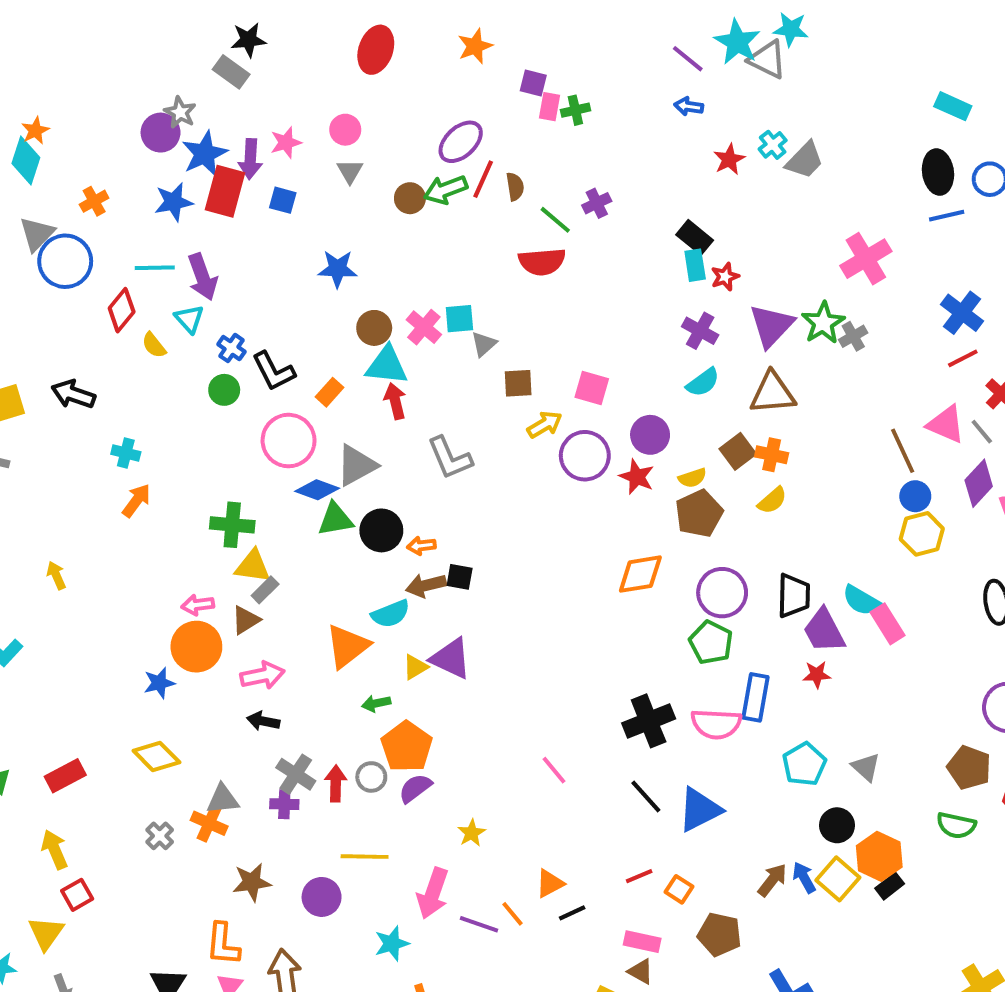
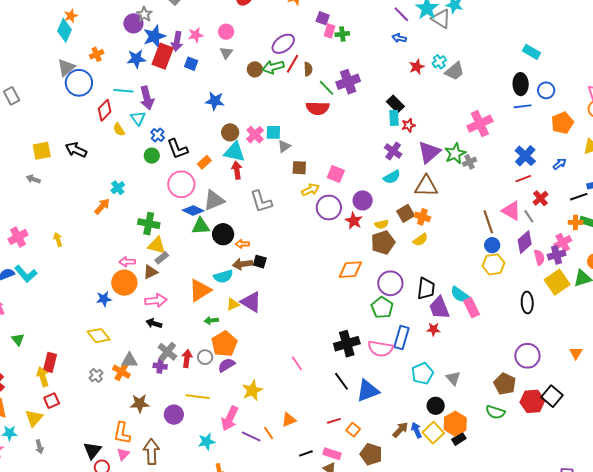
purple cross: (597, 203) -> (348, 82), size x1.6
cyan cross: (126, 453) -> (118, 188), moved, turned 32
red rectangle: (65, 776) -> (50, 362), moved, turned -54
yellow star: (472, 833) -> (252, 390), size x1.5
black line: (572, 913) -> (306, 453), moved

